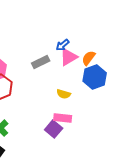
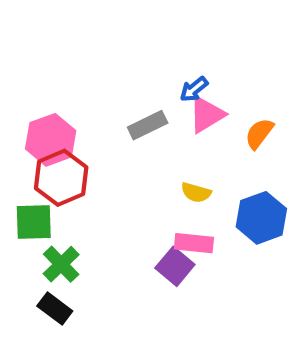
orange semicircle: (89, 58) -> (259, 133), moved
blue hexagon: (95, 77) -> (261, 218), moved

